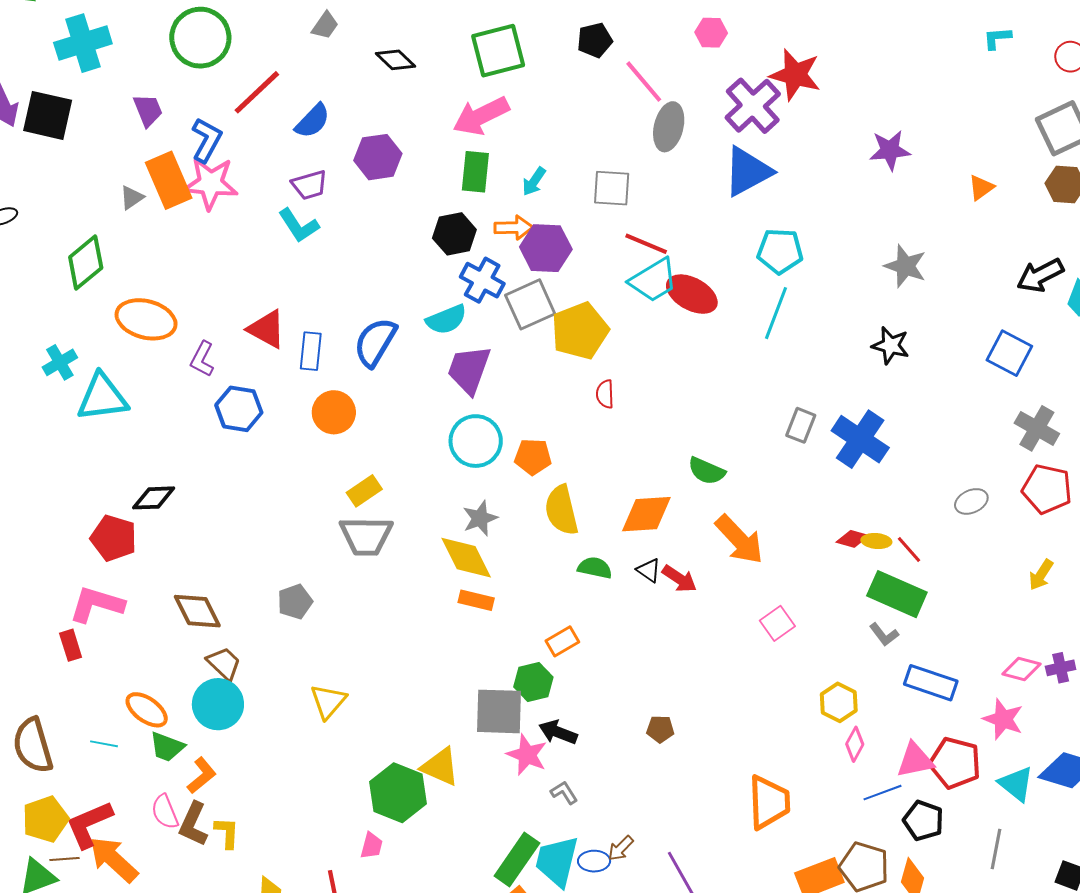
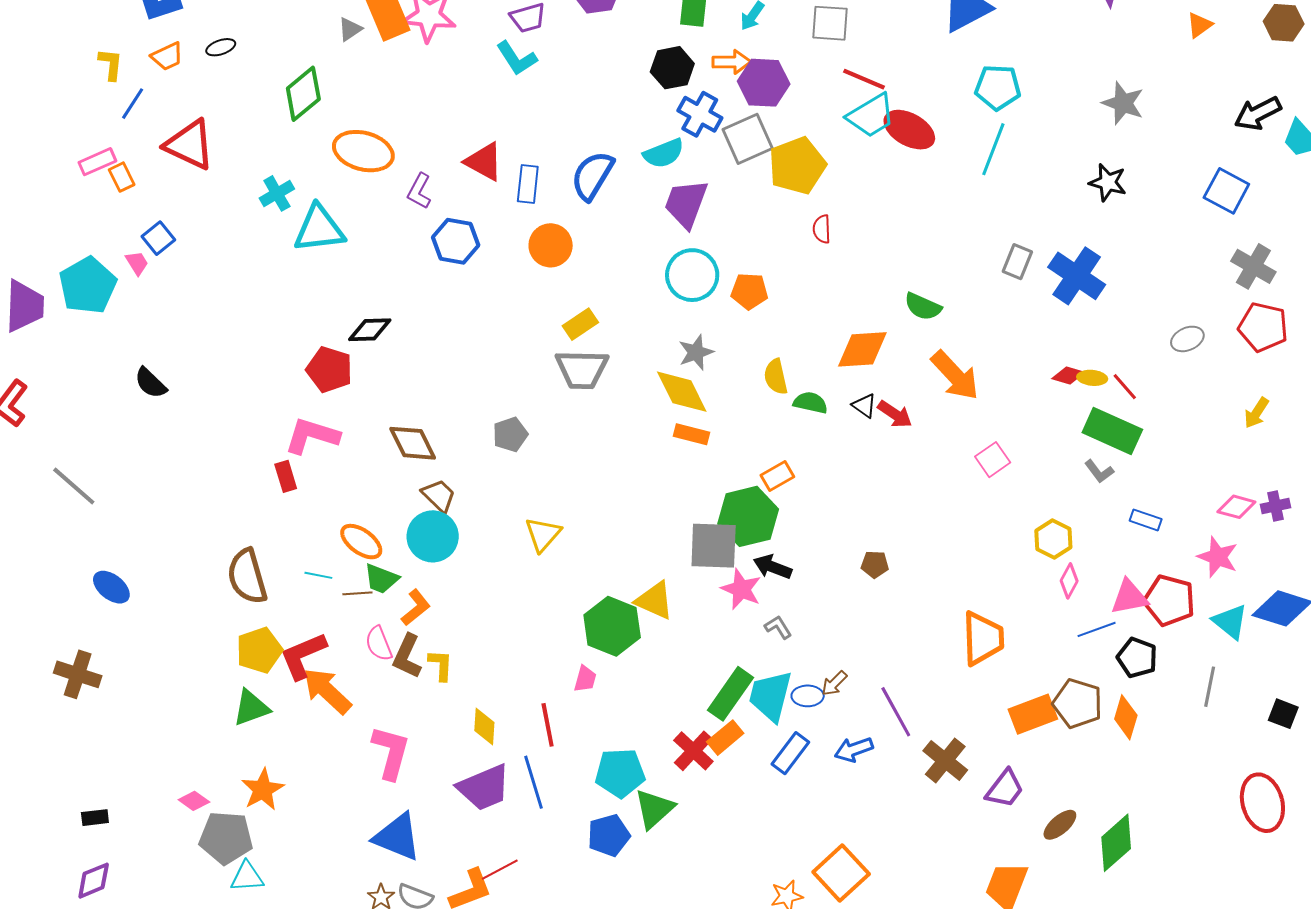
yellow semicircle: (561, 510) -> (776, 377), moved, size x0.7
green hexagon: (533, 682) -> (748, 516), size x1.5
blue rectangle: (931, 683) -> (1146, 520), size x0.6
brown line: (65, 859) -> (357, 593), moved

